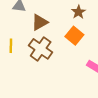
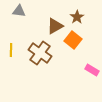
brown triangle: (40, 22) -> (55, 26), moved

